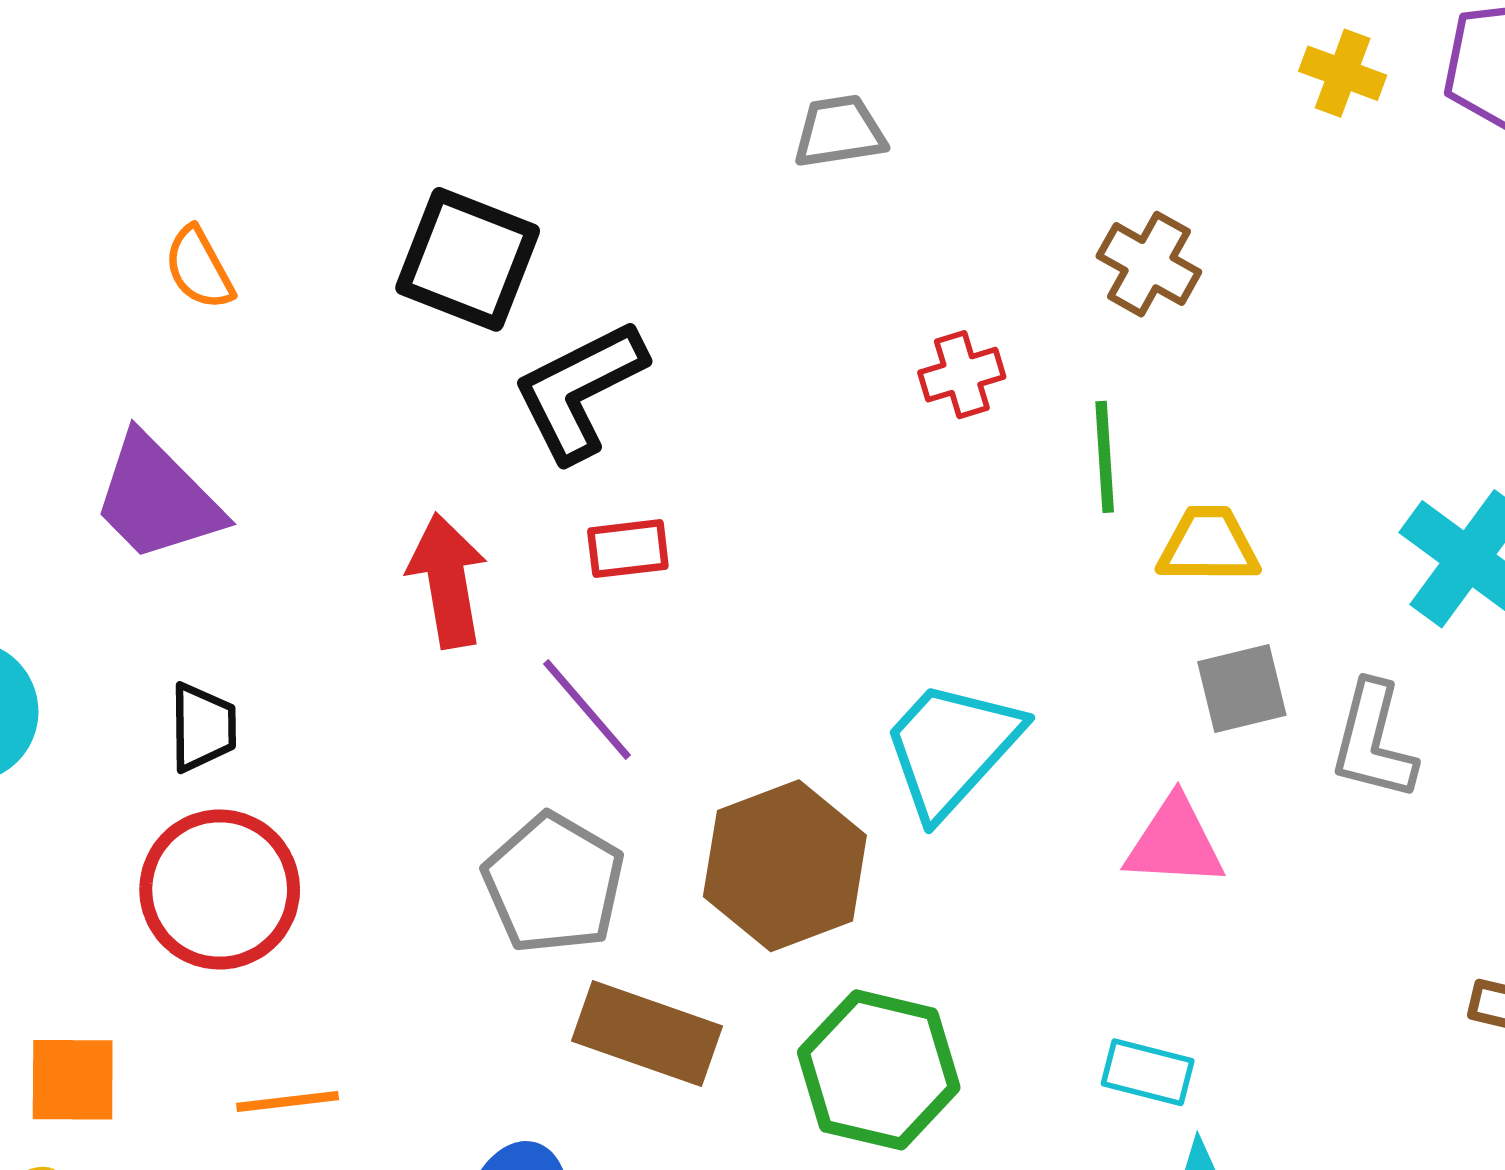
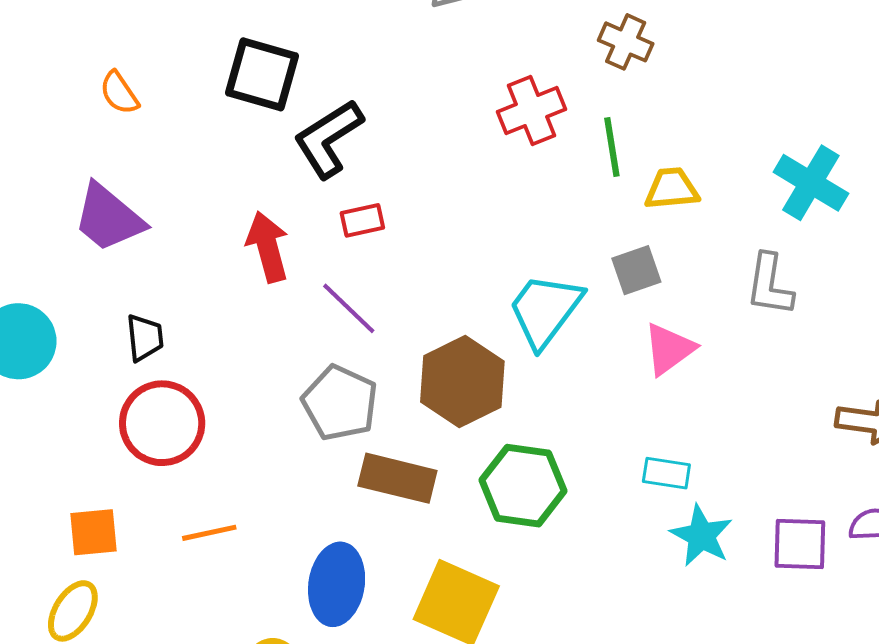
red cross: (962, 375) -> (531, 110), size x1.5
gray square: (1242, 688) -> (636, 270), moved
pink triangle: (1175, 842) -> (669, 349), turned -34

